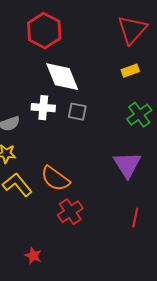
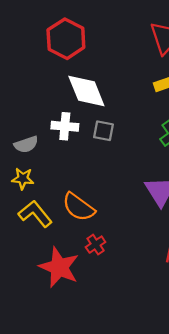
red cross: (70, 212) -> (96, 245), size x0.7
red star: (33, 256) -> (59, 267), moved, size x2.0

